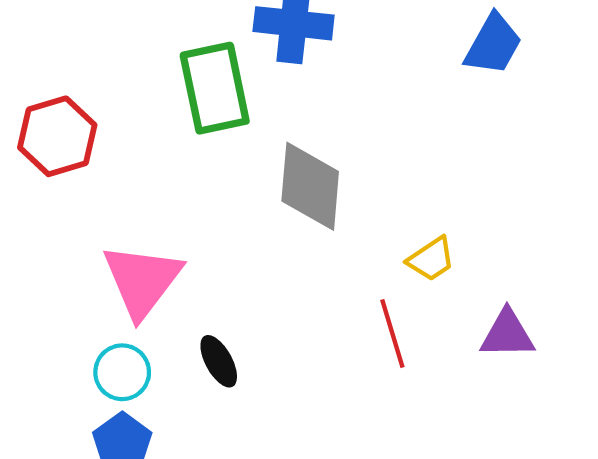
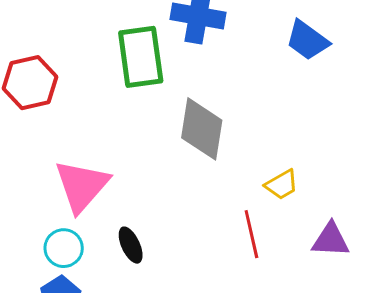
blue trapezoid: (493, 44) -> (307, 40), moved, turned 93

